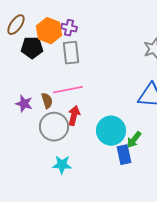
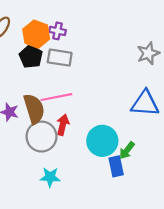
black pentagon: (32, 48) -> (31, 57), moved, turned 30
gray rectangle: (71, 53) -> (60, 58), turned -75
brown semicircle: (47, 101) -> (34, 109), size x1.8

